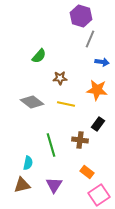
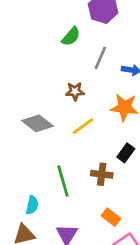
gray line: (90, 39) -> (100, 58), moved
green semicircle: (39, 56) -> (71, 36), moved
yellow line: (66, 104) -> (83, 126), turned -48

